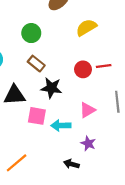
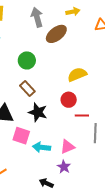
yellow semicircle: (86, 27) -> (77, 75), moved
red line: (104, 66) -> (82, 115), moved
pink triangle: (87, 110) -> (67, 147), moved

